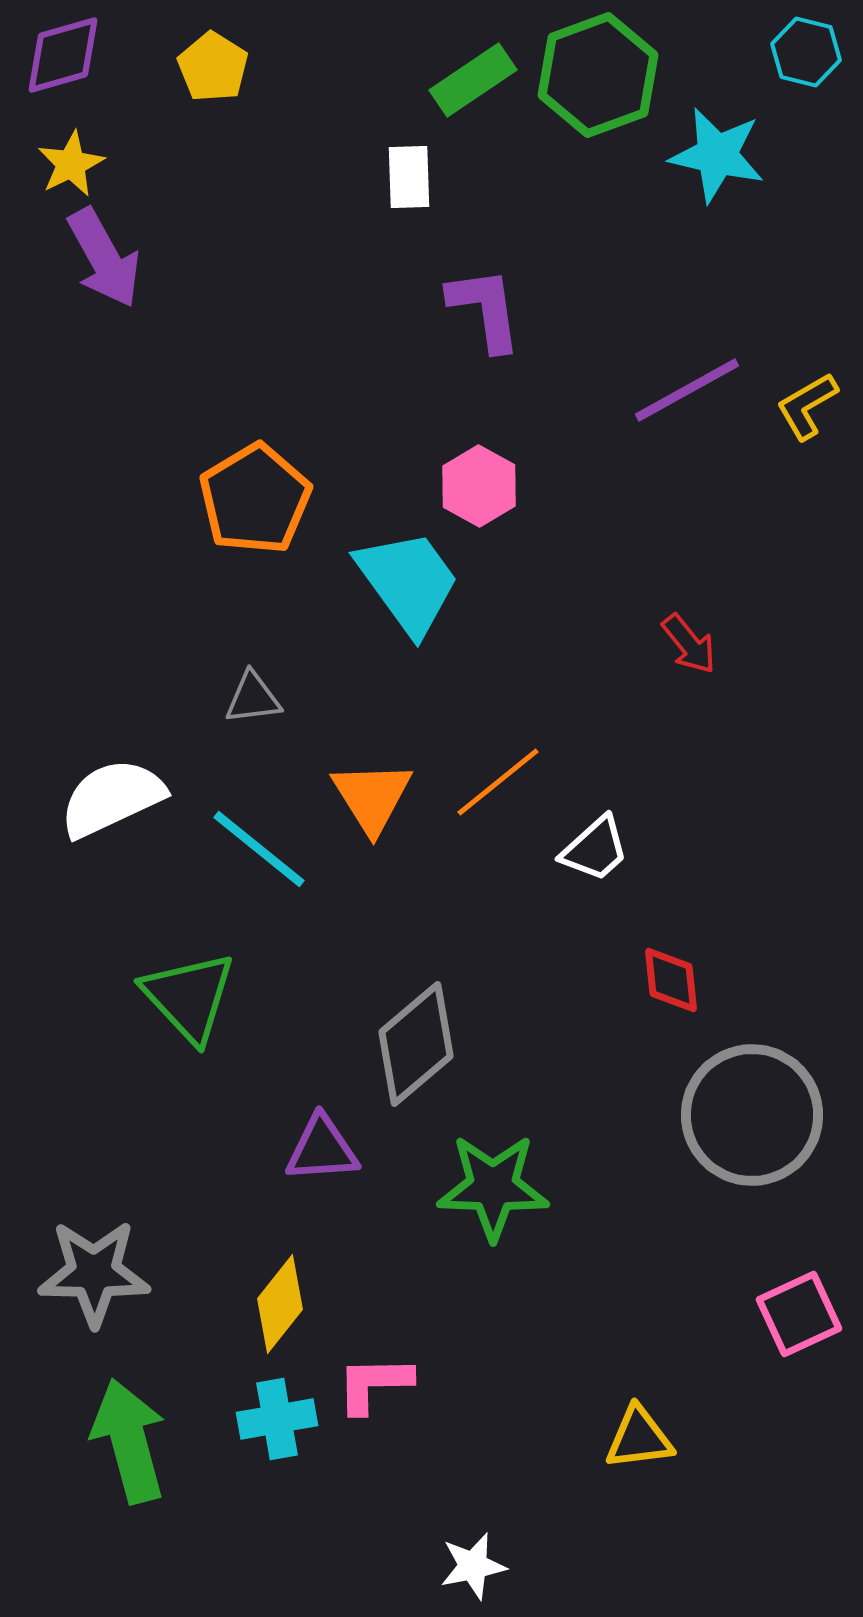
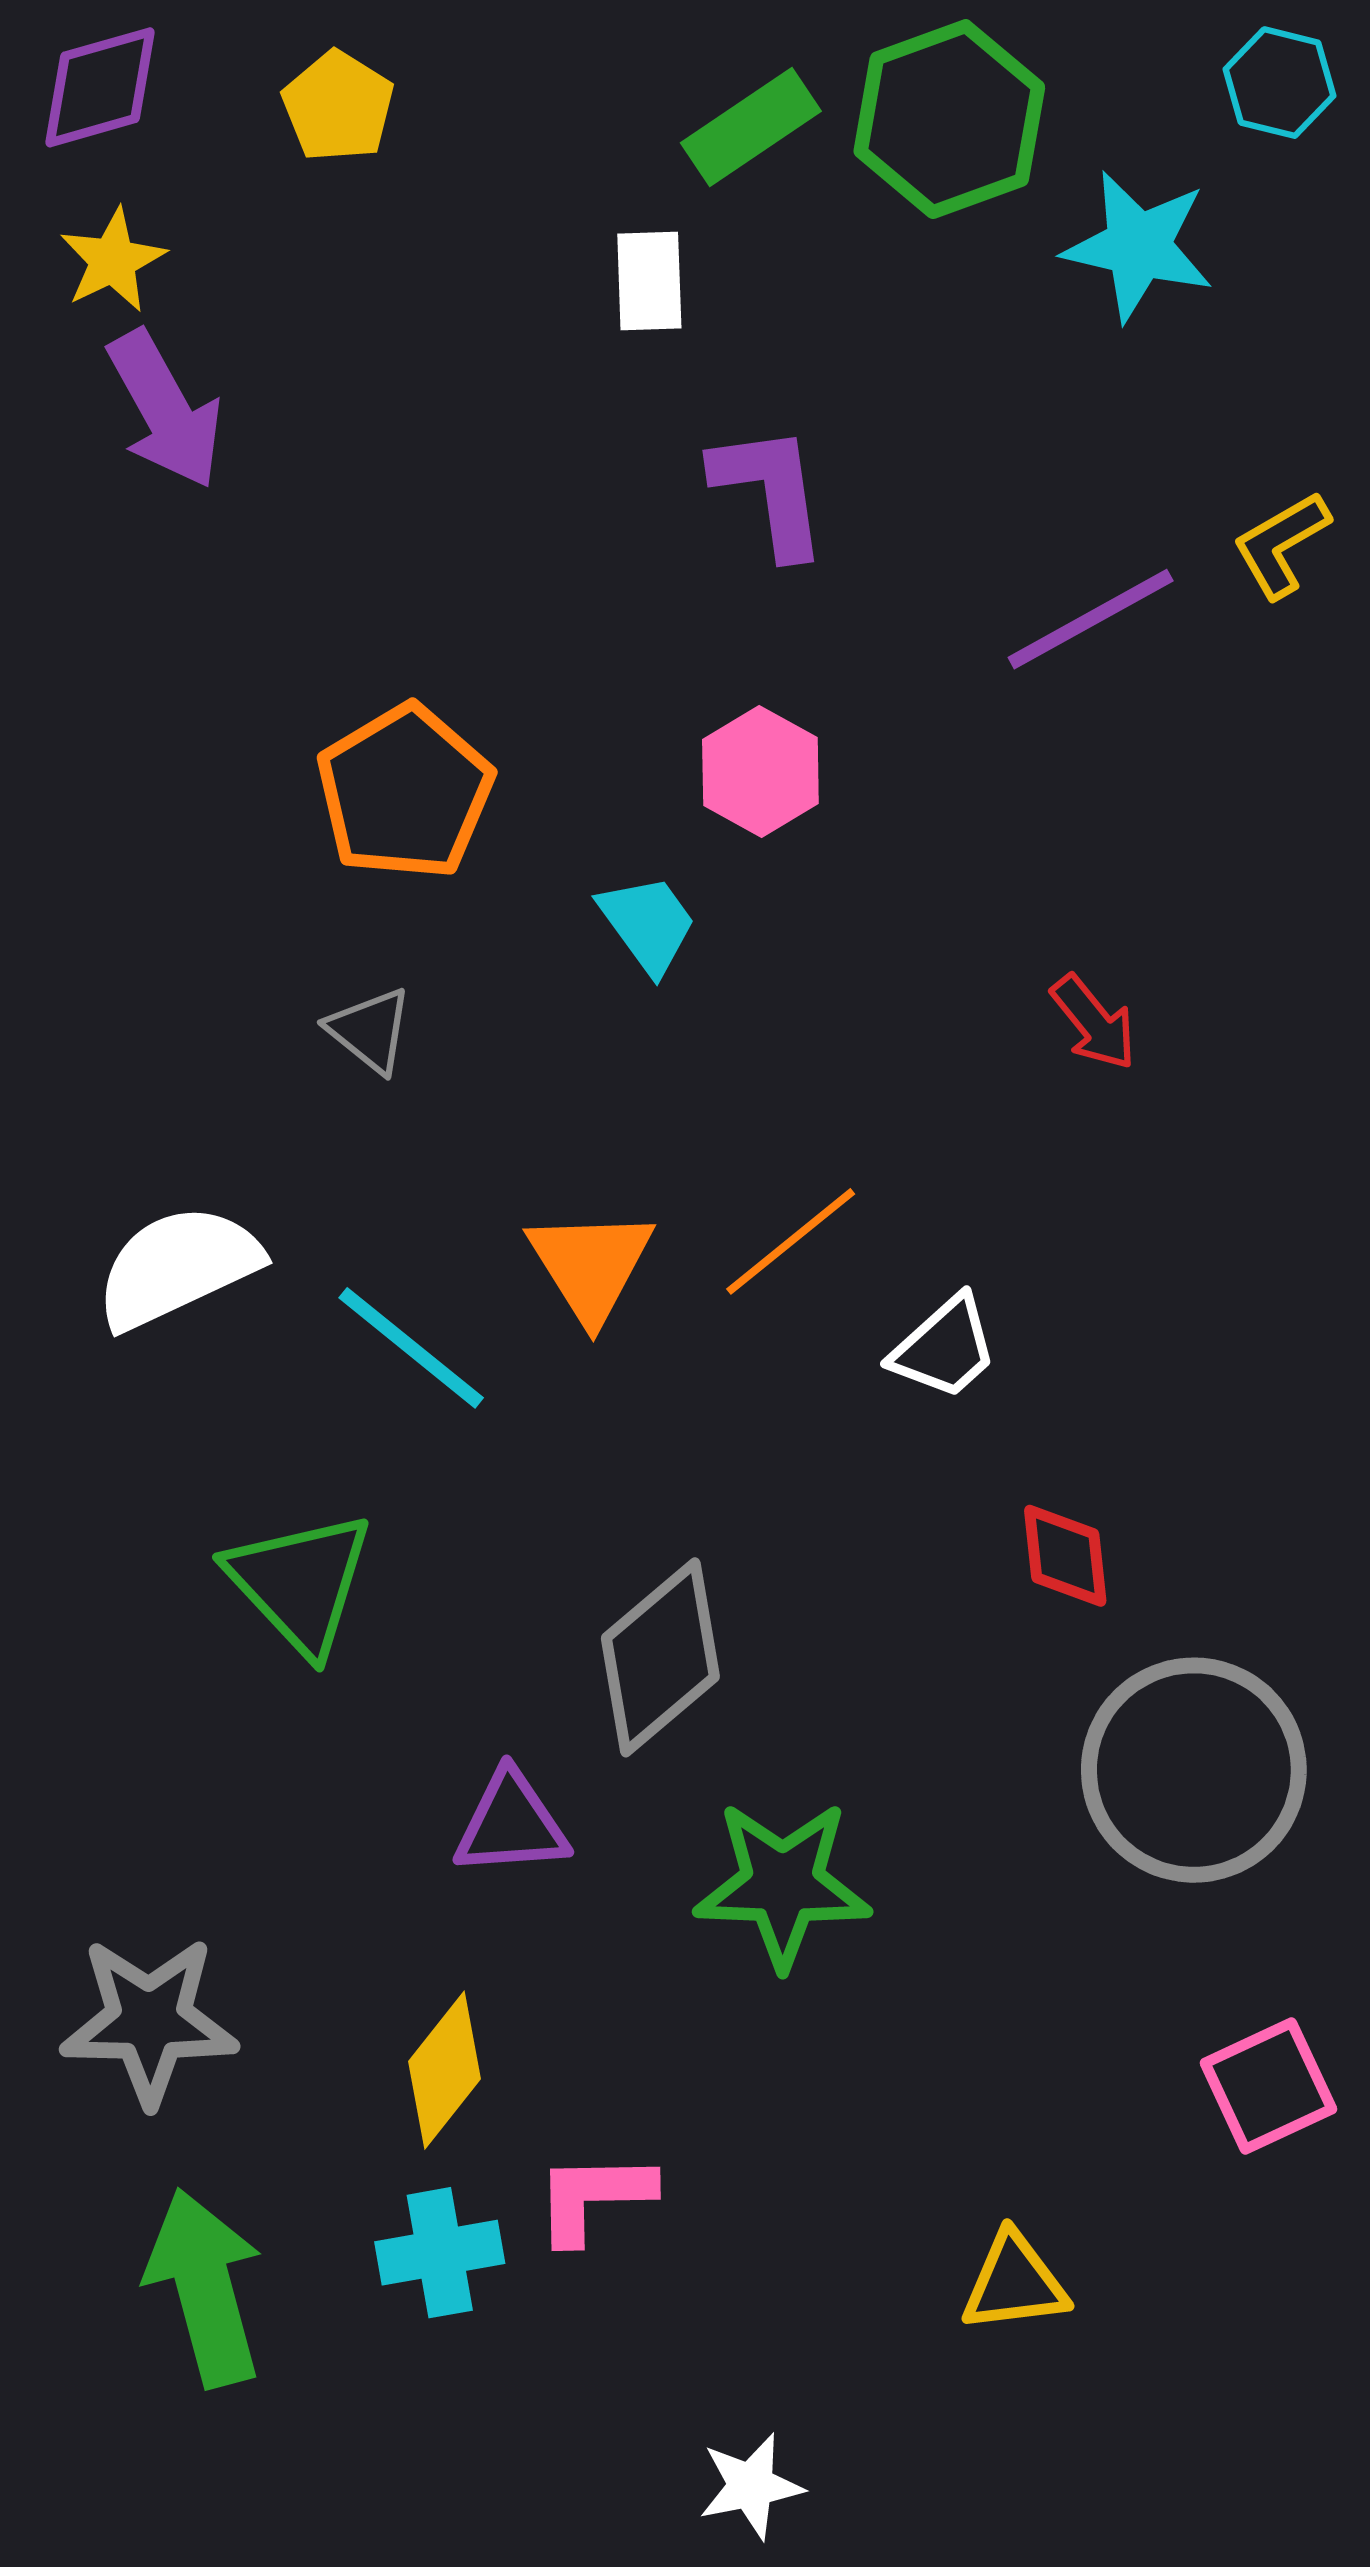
yellow L-shape: (807, 406) -> (1281, 545), moved
cyan trapezoid: (408, 582) -> (648, 924), size x0.6
gray triangle: (253, 698) -> (370, 1030), moved, turned 46

